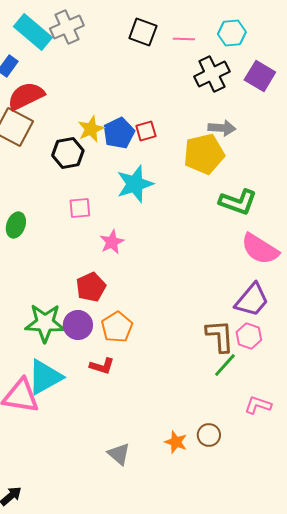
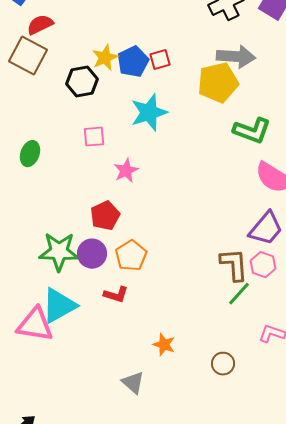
red semicircle: (26, 96) -> (40, 25), size x0.7
gray arrow: (222, 128) -> (236, 57), size x1.4
orange star: (176, 442) -> (164, 345), moved

